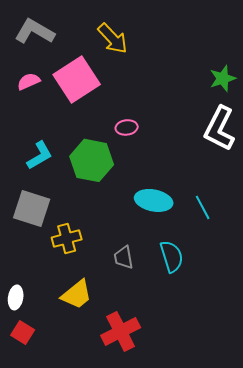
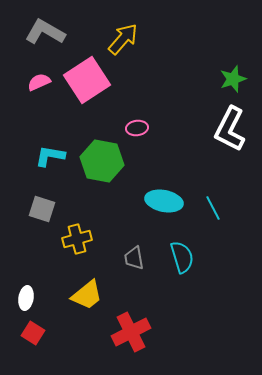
yellow arrow: (113, 38) -> (123, 39), turned -96
cyan L-shape: (40, 155) -> (50, 156), turned -140
gray square: (32, 208) -> (42, 209), size x0.7

